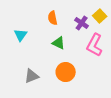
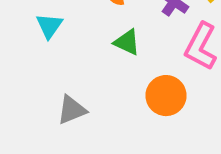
orange circle: (66, 72) -> (166, 96), moved

